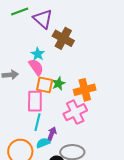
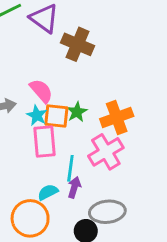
cyan star: (38, 54) -> (37, 115), moved
cyan line: (38, 122) -> (70, 168), moved
cyan semicircle: (43, 143) -> (48, 192), moved

